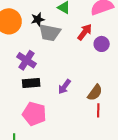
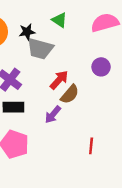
red arrow: (85, 32) -> (59, 80), moved
brown semicircle: (95, 93) -> (70, 94), moved

